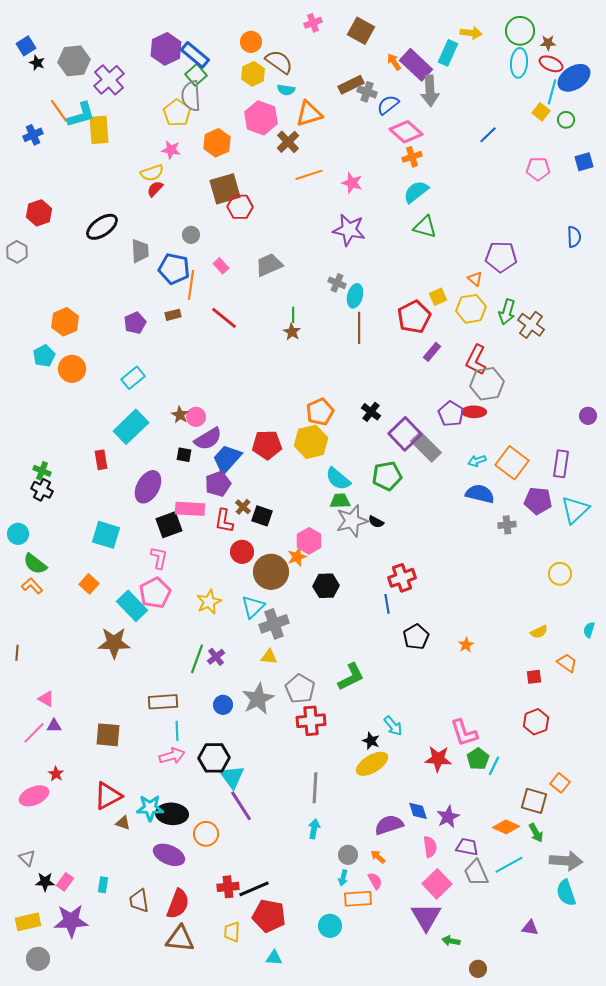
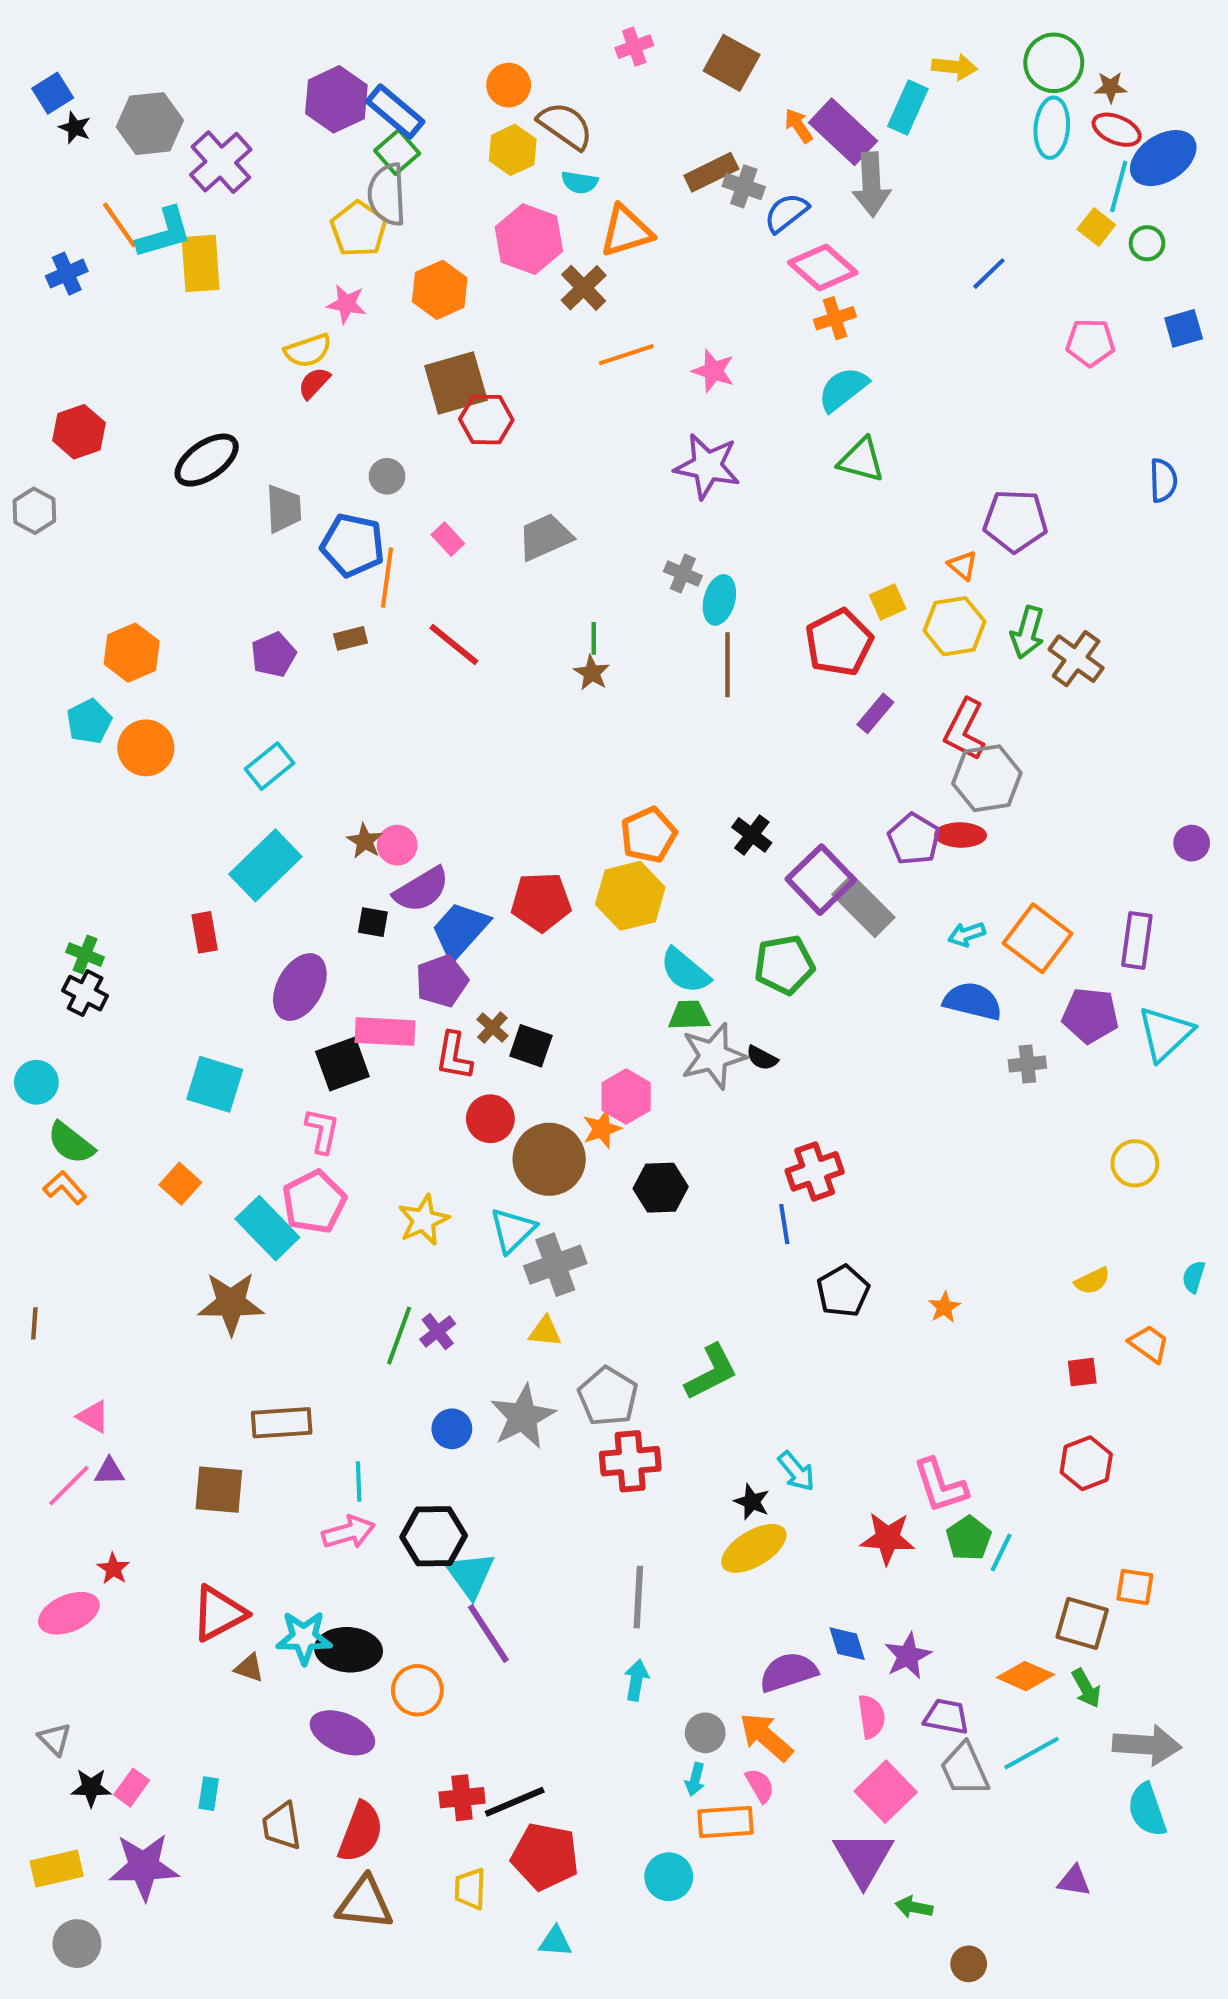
brown rectangle: (163, 702) -> (282, 1423), moved
orange square: (560, 783) -> (1135, 1587), turned -30
orange arrow: (378, 857) -> (766, 1737), size x1.8

